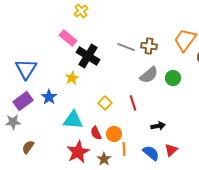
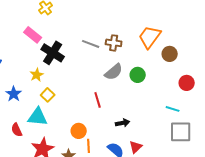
yellow square: (105, 103) -> (48, 95), moved
red semicircle: (96, 133) -> (17, 130), moved

